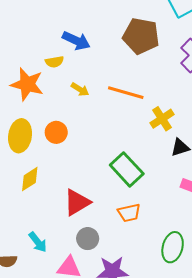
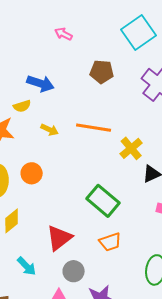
brown pentagon: (141, 36) -> (102, 72), size x0.7
cyan arrow: (38, 242) -> (27, 266), moved

